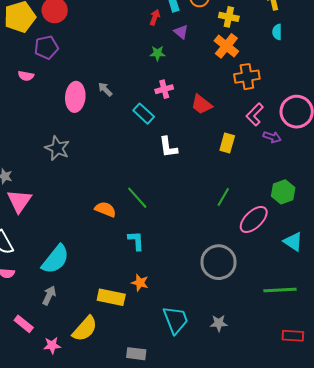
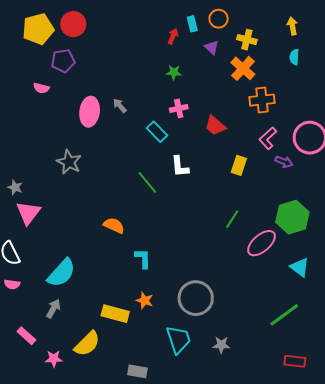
purple triangle: (181, 32) -> (212, 47), moved
green hexagon: (283, 192) -> (292, 217), size x1.4
green line: (137, 198) -> (147, 183), moved
gray circle: (219, 262) -> (196, 298), moved
green line: (280, 290) -> (284, 315), turned -36

